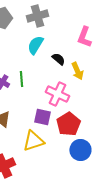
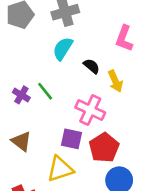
green line: (21, 79) -> (45, 91), turned -35

